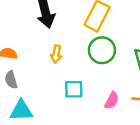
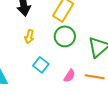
cyan square: (74, 89) -> (41, 65), turned 35

